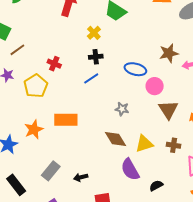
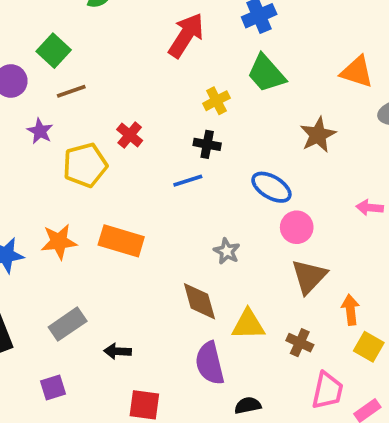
brown star: (169, 53) -> (318, 135), moved, turned -30

